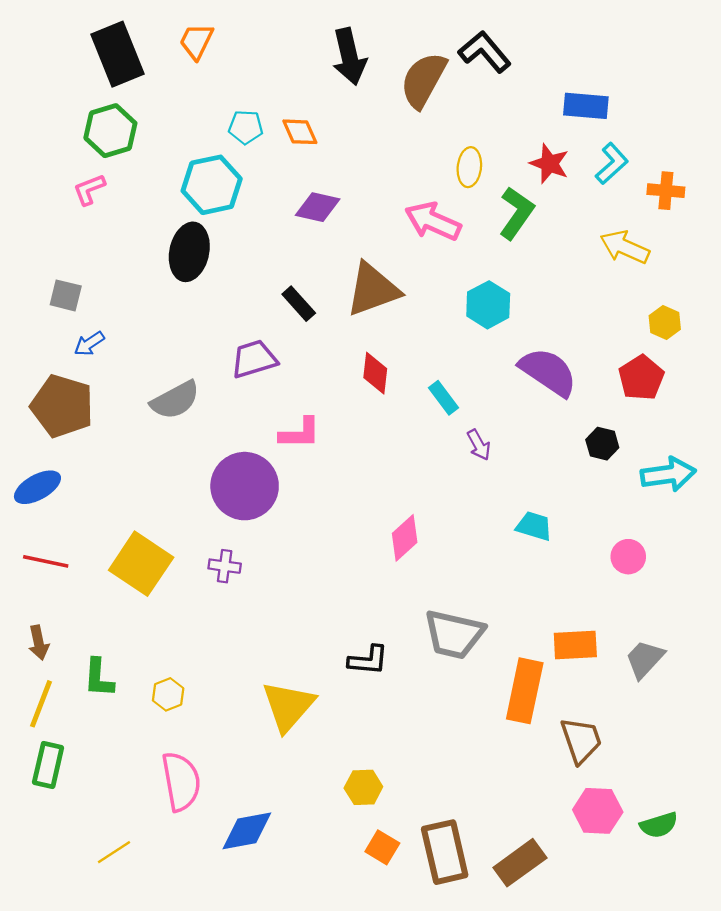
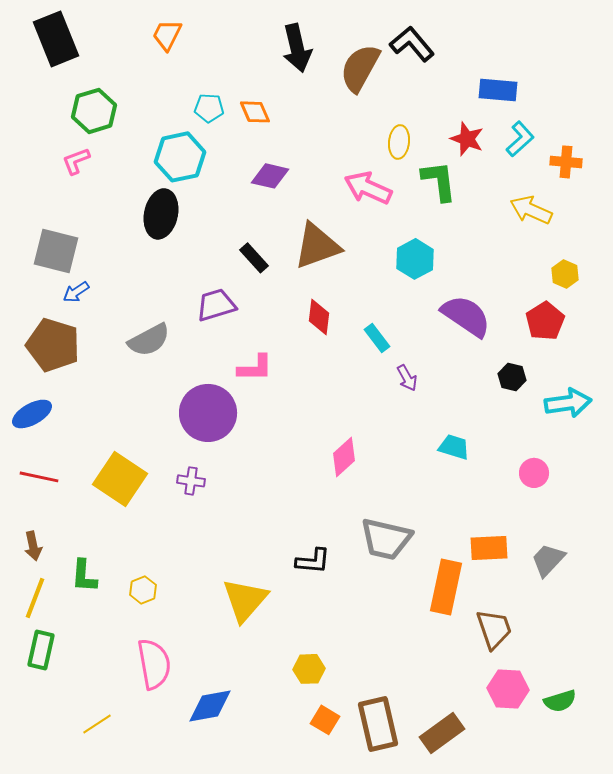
black rectangle: (117, 54) -> (56, 39), moved
green L-shape: (516, 213) -> (439, 181), turned -42
gray square: (66, 295) -> (56, 251), size x1.6

